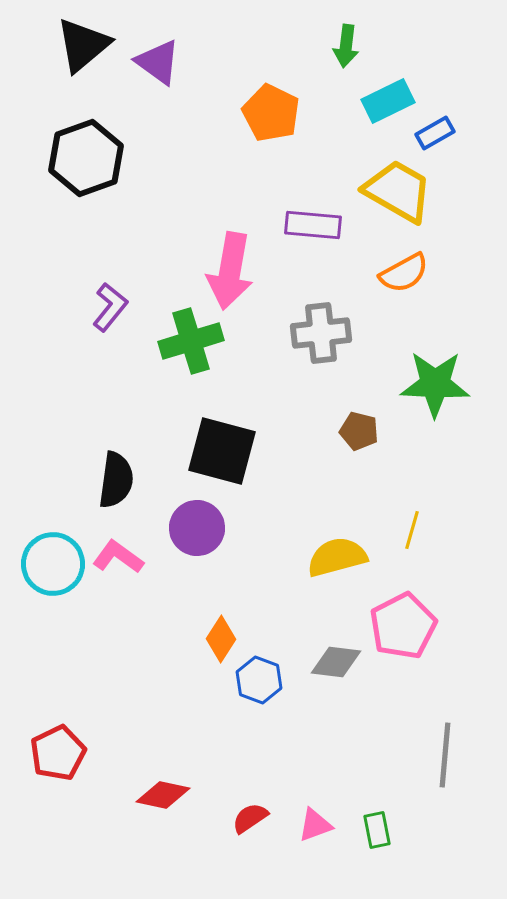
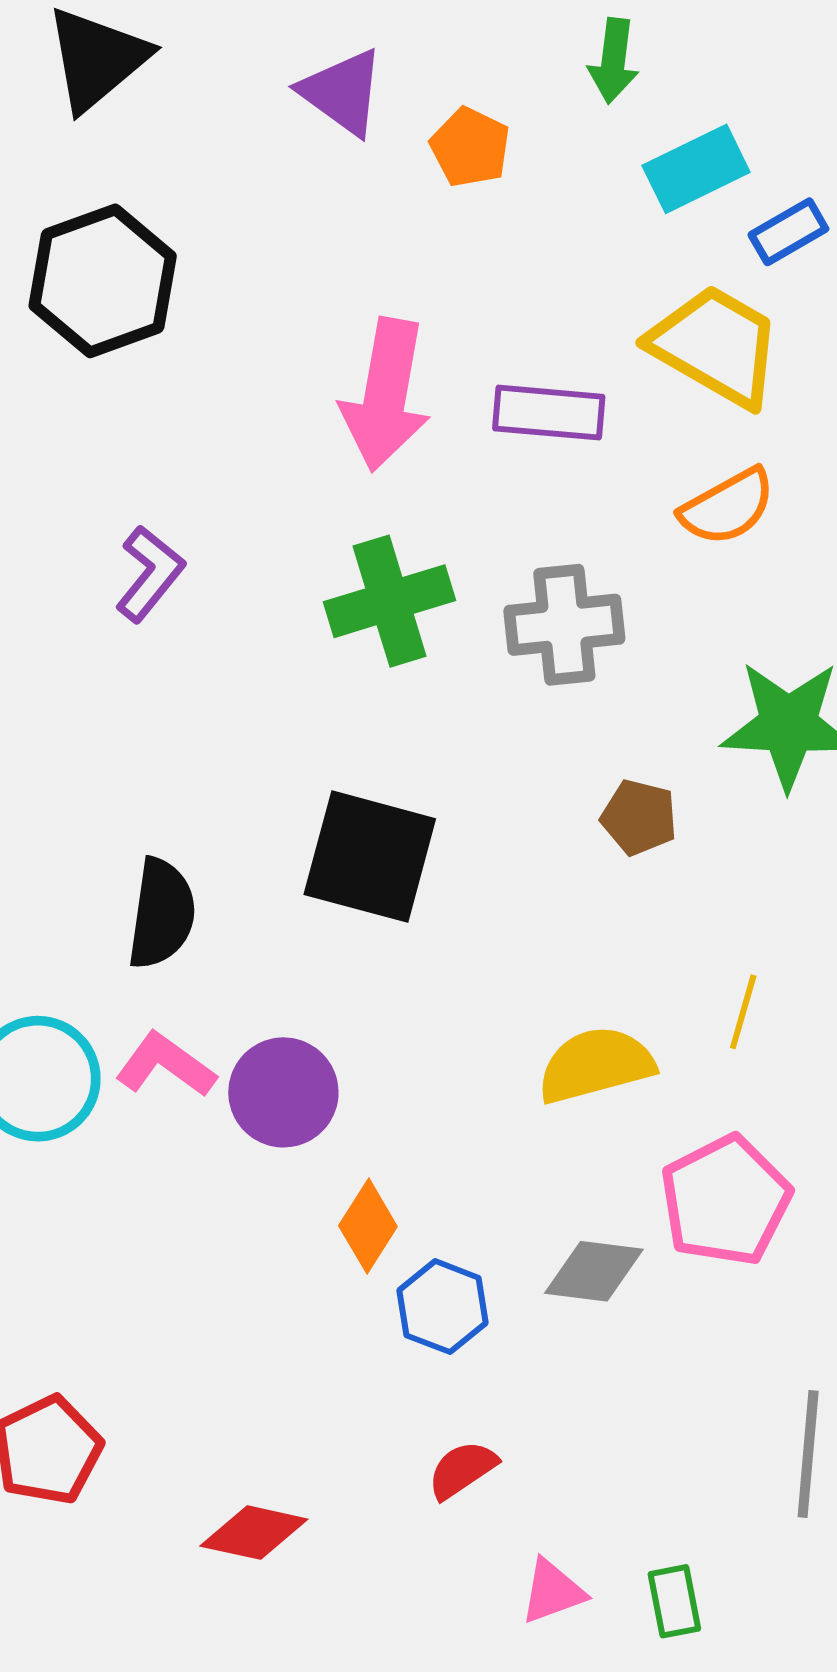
purple triangle: (158, 62) -> (342, 92), moved
orange pentagon: (271, 113) -> (470, 147), moved, size x0.7
pink arrow: (230, 271) -> (386, 395), moved
green cross: (191, 341) -> (390, 601), moved
purple circle: (197, 528) -> (283, 1092), moved
red semicircle: (250, 818) -> (462, 1470), moved

